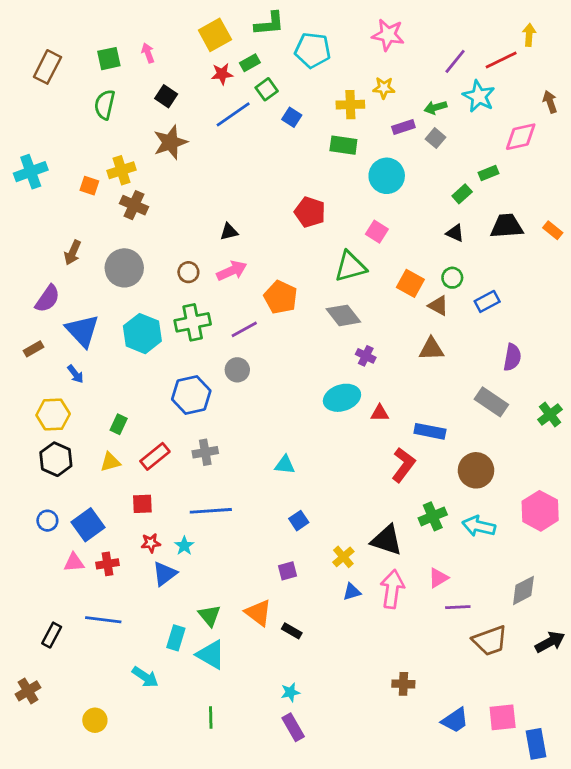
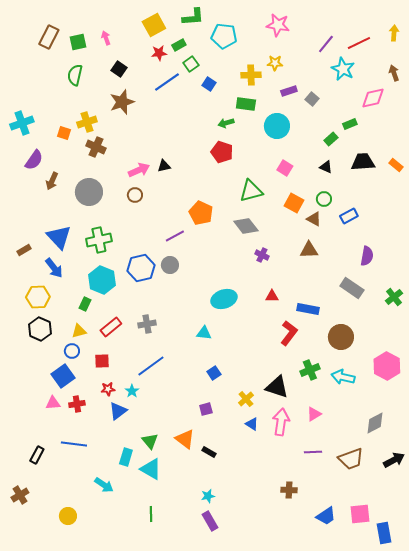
yellow arrow: (529, 35) -> (394, 33), moved
brown rectangle: (47, 67) -> (49, 37), moved
green arrow: (436, 107) -> (226, 123), moved
pink square: (377, 232) -> (285, 168), moved
pink arrow: (232, 271) -> (139, 170), moved
purple semicircle: (47, 299) -> (34, 160), moved
green cross: (193, 322) -> (99, 240), moved
cyan hexagon: (142, 334) -> (102, 280), moved
blue arrow: (75, 374) -> (54, 268), size x1.5
blue hexagon: (191, 395) -> (141, 268), moved
cyan ellipse: (342, 398) -> (224, 299), moved
blue line: (211, 511) -> (151, 366), turned -32
blue circle: (47, 521) -> (72, 351), moved
blue triangle: (352, 592) -> (252, 424), turned 48
purple line: (458, 607) -> (313, 452), moved

